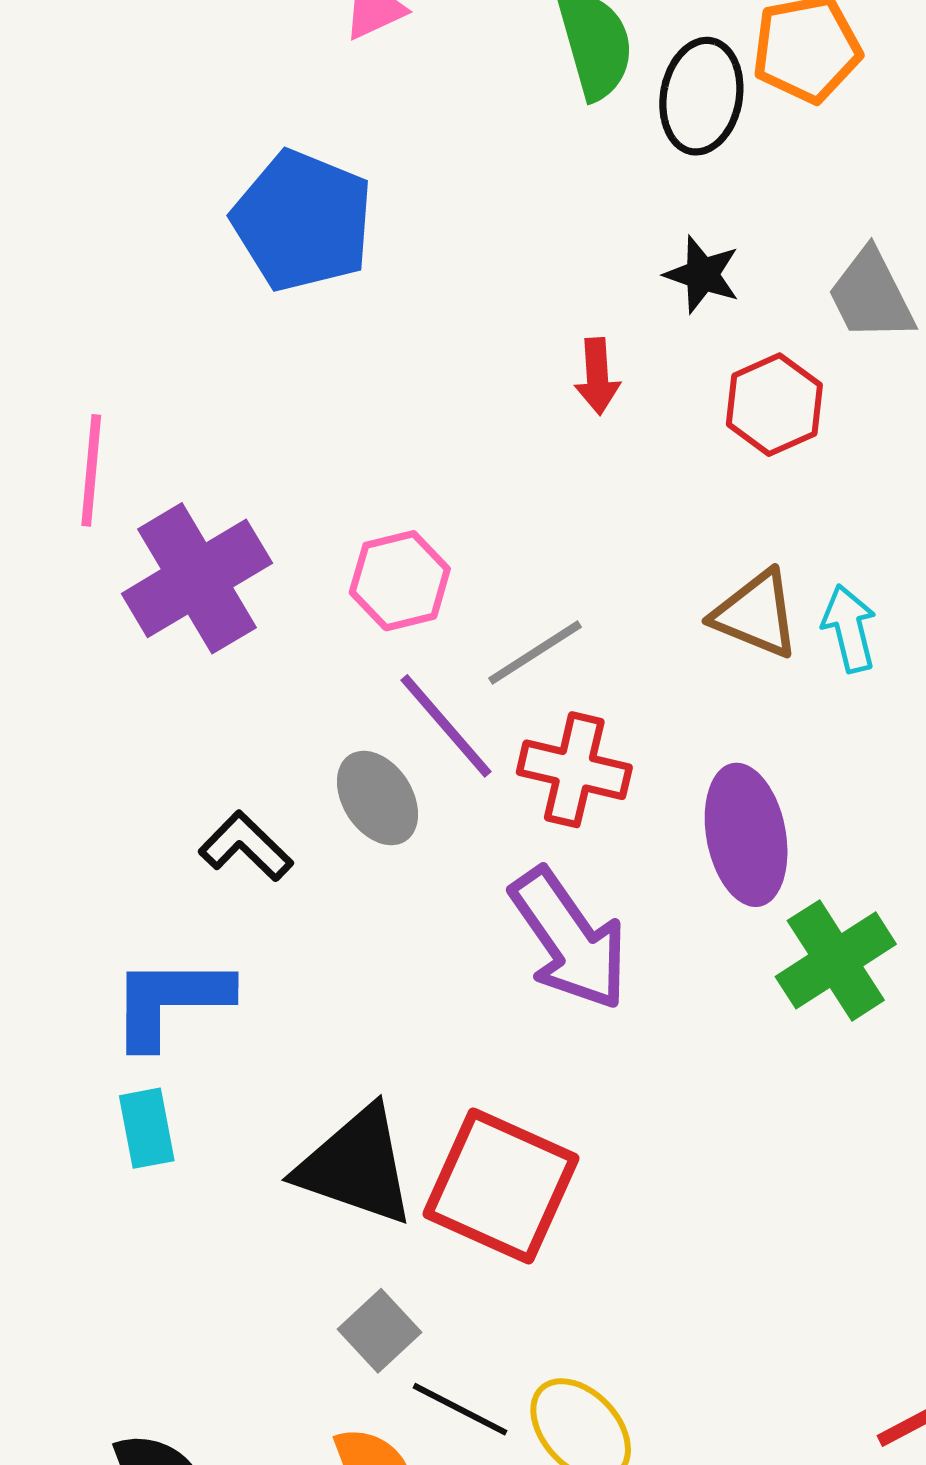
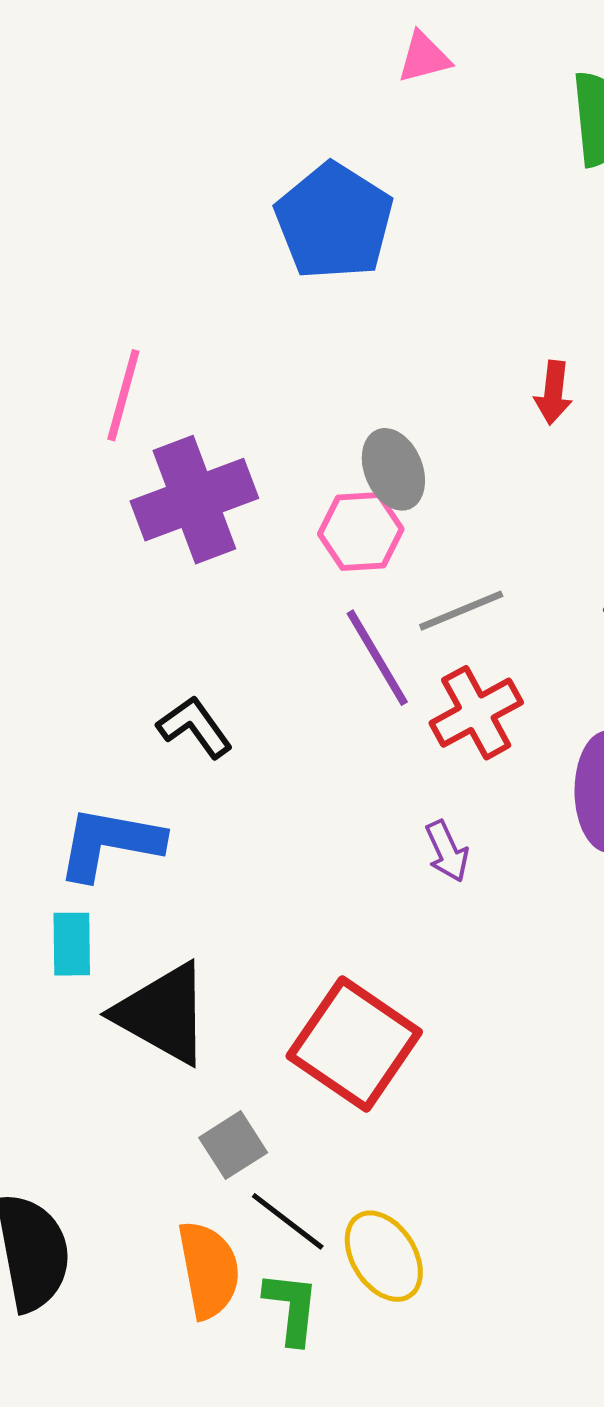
red cross: (574, 770) -> (476, 713), turned 38
gray ellipse: (378, 798) -> (393, 469), moved
purple arrow: (569, 939) -> (447, 851), size x0.5
black triangle: (356, 1166) -> (163, 1014), moved

